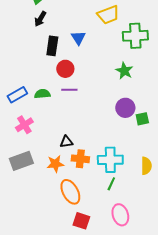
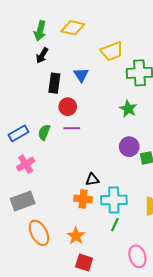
green semicircle: (42, 94) -> (44, 132), turned -63
black triangle: (66, 142) -> (92, 179), moved
orange star: (55, 164) -> (76, 236), moved, turned -30
orange ellipse: (70, 192) -> (39, 233), moved
pink ellipse: (120, 215) -> (137, 256), moved

